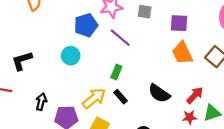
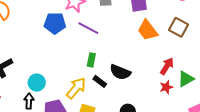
blue pentagon: (86, 25) -> (55, 23), turned 30
cyan circle: (71, 56) -> (37, 83), moved
black semicircle: (159, 93) -> (120, 72), moved

